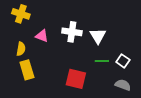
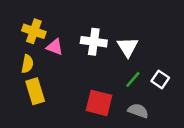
yellow cross: (21, 14) -> (34, 31), moved
green line: (102, 61) -> (133, 79), turned -48
gray semicircle: (123, 85) -> (138, 111), moved

